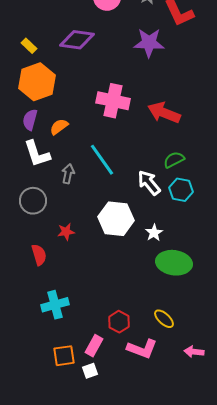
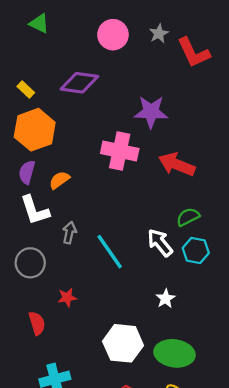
purple star: (149, 43) -> (151, 112), moved
cyan line: (102, 160) -> (110, 252), moved
white hexagon: (116, 219) -> (123, 343), moved
green ellipse: (174, 263) -> (174, 353), moved

